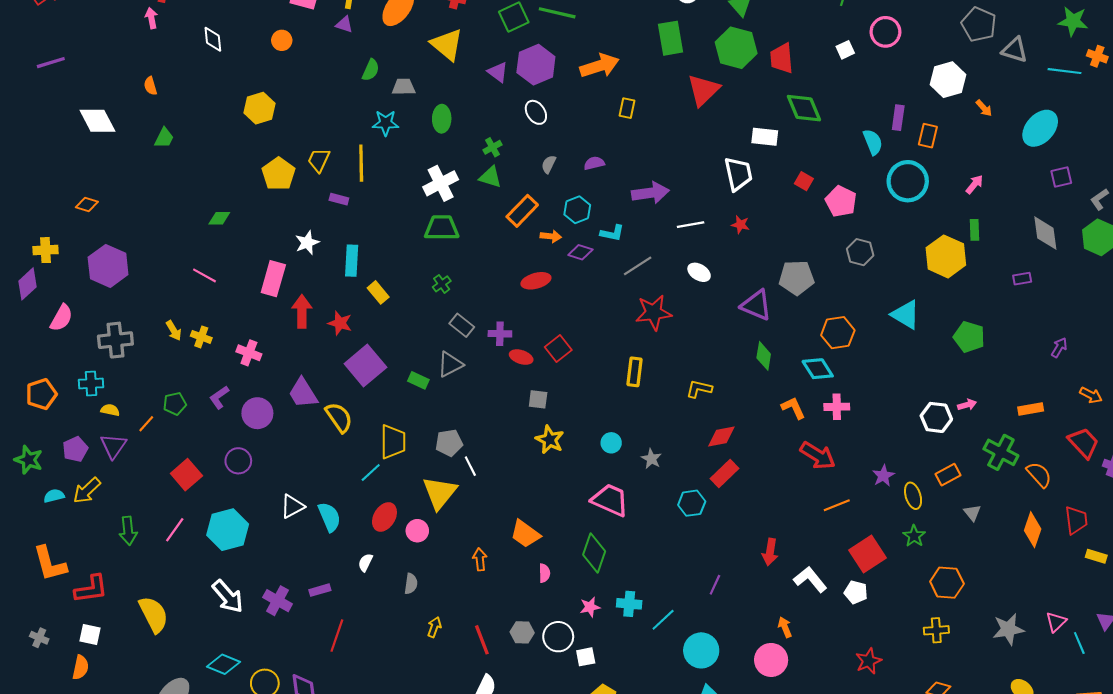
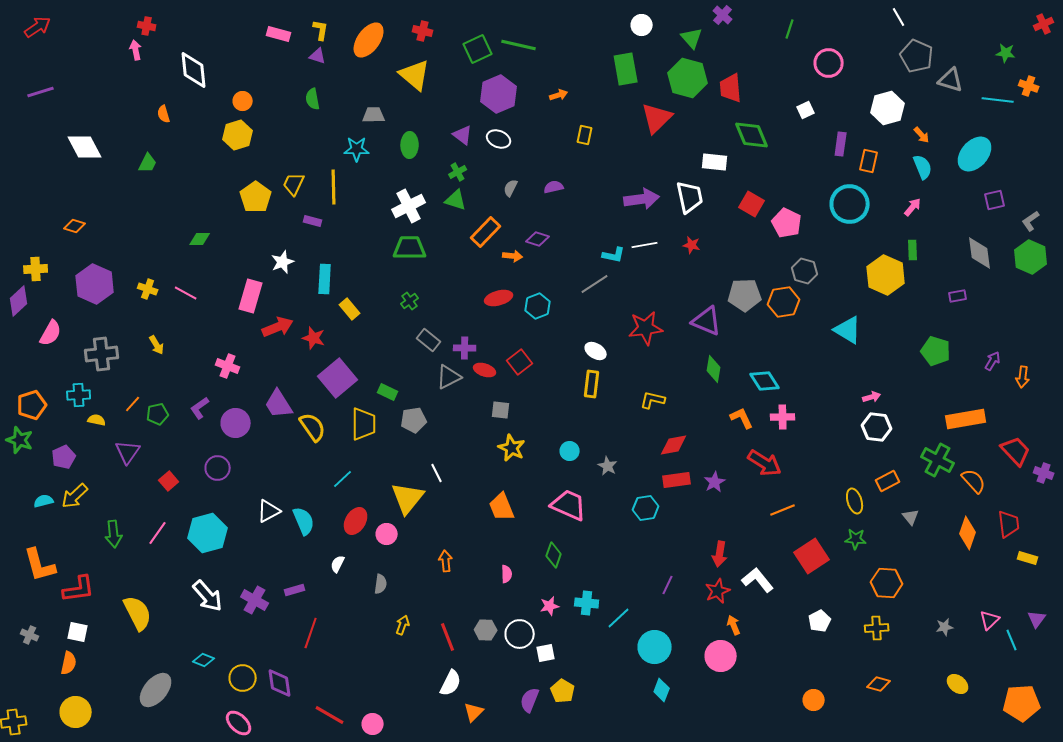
green star: (1073, 21) -> (1006, 53), size x0.7
white diamond: (213, 39) -> (194, 70), size x1.5
orange circle: (282, 40) -> (243, 101), moved
white square: (845, 50) -> (806, 110), moved
orange arrow: (600, 66) -> (559, 95), size x0.5
green semicircle: (371, 70) -> (313, 99), moved, turned 145
purple triangle: (498, 72) -> (463, 135), moved
orange semicircle: (150, 86) -> (164, 114), moved
white ellipse: (536, 112) -> (499, 139), turned -35
cyan semicircle: (873, 142) -> (923, 167), moved
red square: (804, 181) -> (752, 204), size x1.4
purple arrow: (650, 193) -> (642, 199), moved
cyan hexagon: (577, 210) -> (538, 306), moved
cyan L-shape: (612, 233) -> (614, 255), moved
purple diamond: (580, 252) -> (538, 239), moved
white ellipse: (699, 272) -> (596, 351), moved
red arrow: (302, 311) -> (278, 327), turned 68
red star: (654, 313) -> (646, 328), moved
orange hexagon: (838, 333) -> (784, 302), moved
yellow cross: (201, 337) -> (148, 289), moved
green pentagon: (969, 337) -> (936, 351), moved
gray triangle: (450, 364) -> (449, 377), moved
orange arrow: (1091, 395) -> (1023, 377), moved, turned 70
pink arrow: (967, 405) -> (872, 397), moved
orange rectangle: (1031, 409) -> (966, 419), size x1.6
orange line: (146, 424) -> (133, 404), moved
yellow trapezoid: (393, 442) -> (364, 424), moved
gray pentagon: (449, 443) -> (414, 420), moved
purple triangle: (113, 446) -> (128, 452), moved
green star: (29, 460) -> (20, 440), moved
red rectangle: (724, 474) -> (677, 480), turned 36
red square: (186, 475) -> (169, 481), size x0.7
purple star: (883, 476) -> (715, 482), moved
orange trapezoid: (525, 534) -> (502, 507), moved, turned 32
green star: (914, 536) -> (856, 539), turned -30
green diamond: (594, 553) -> (554, 555), size x0.7
white pentagon: (856, 592) -> (820, 621), moved, turned 30
gray star: (1008, 629) -> (945, 627), size x0.6
red star: (869, 661) -> (718, 591), moved
cyan diamond: (223, 664) -> (204, 660), size x0.7

